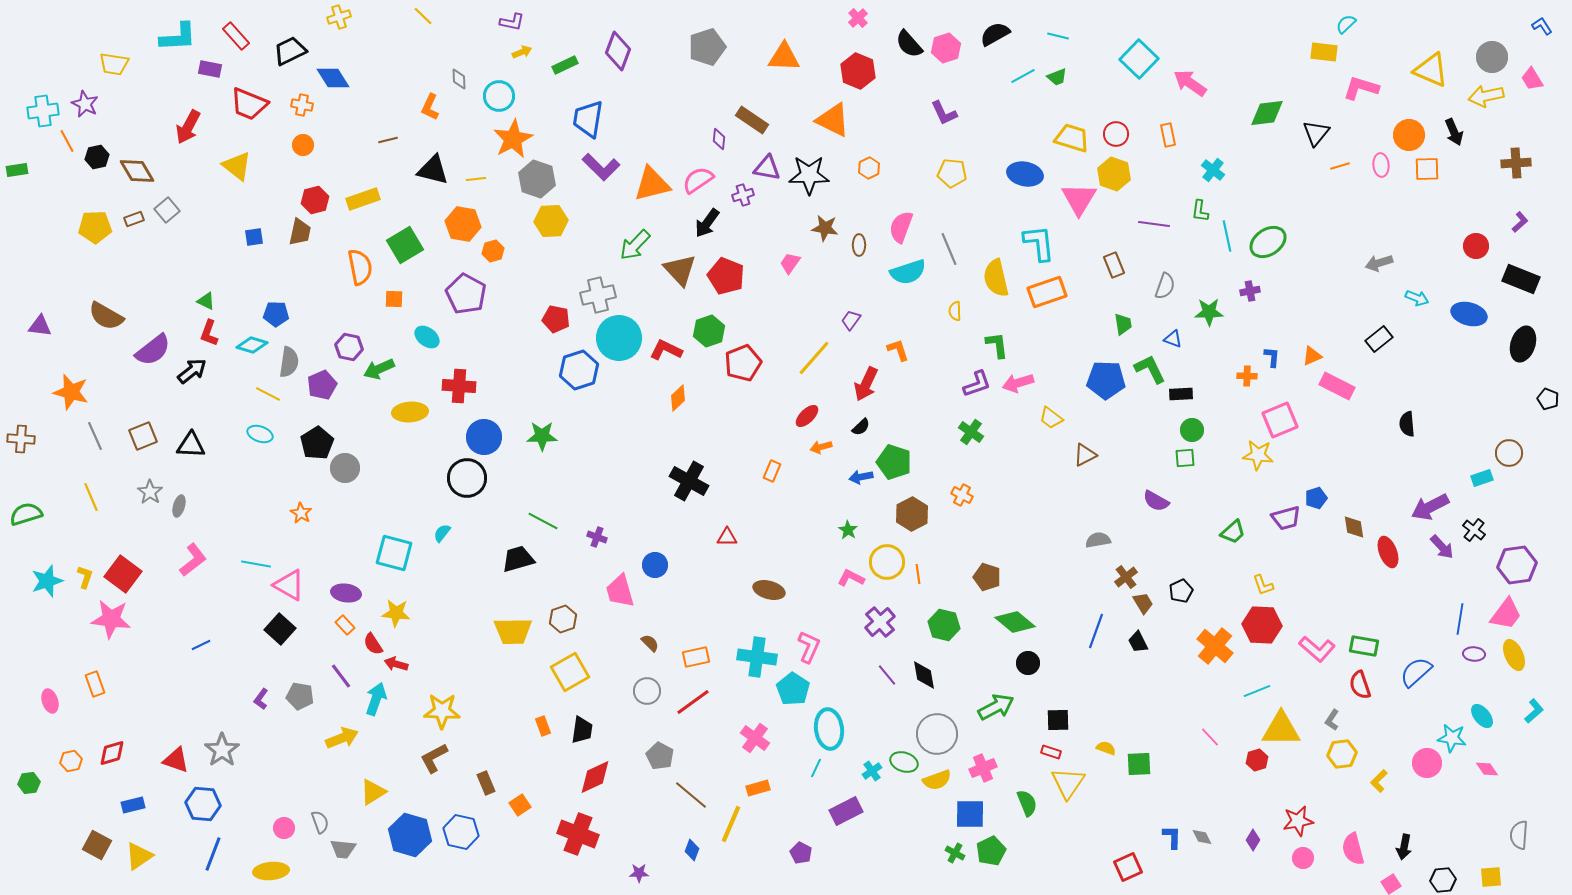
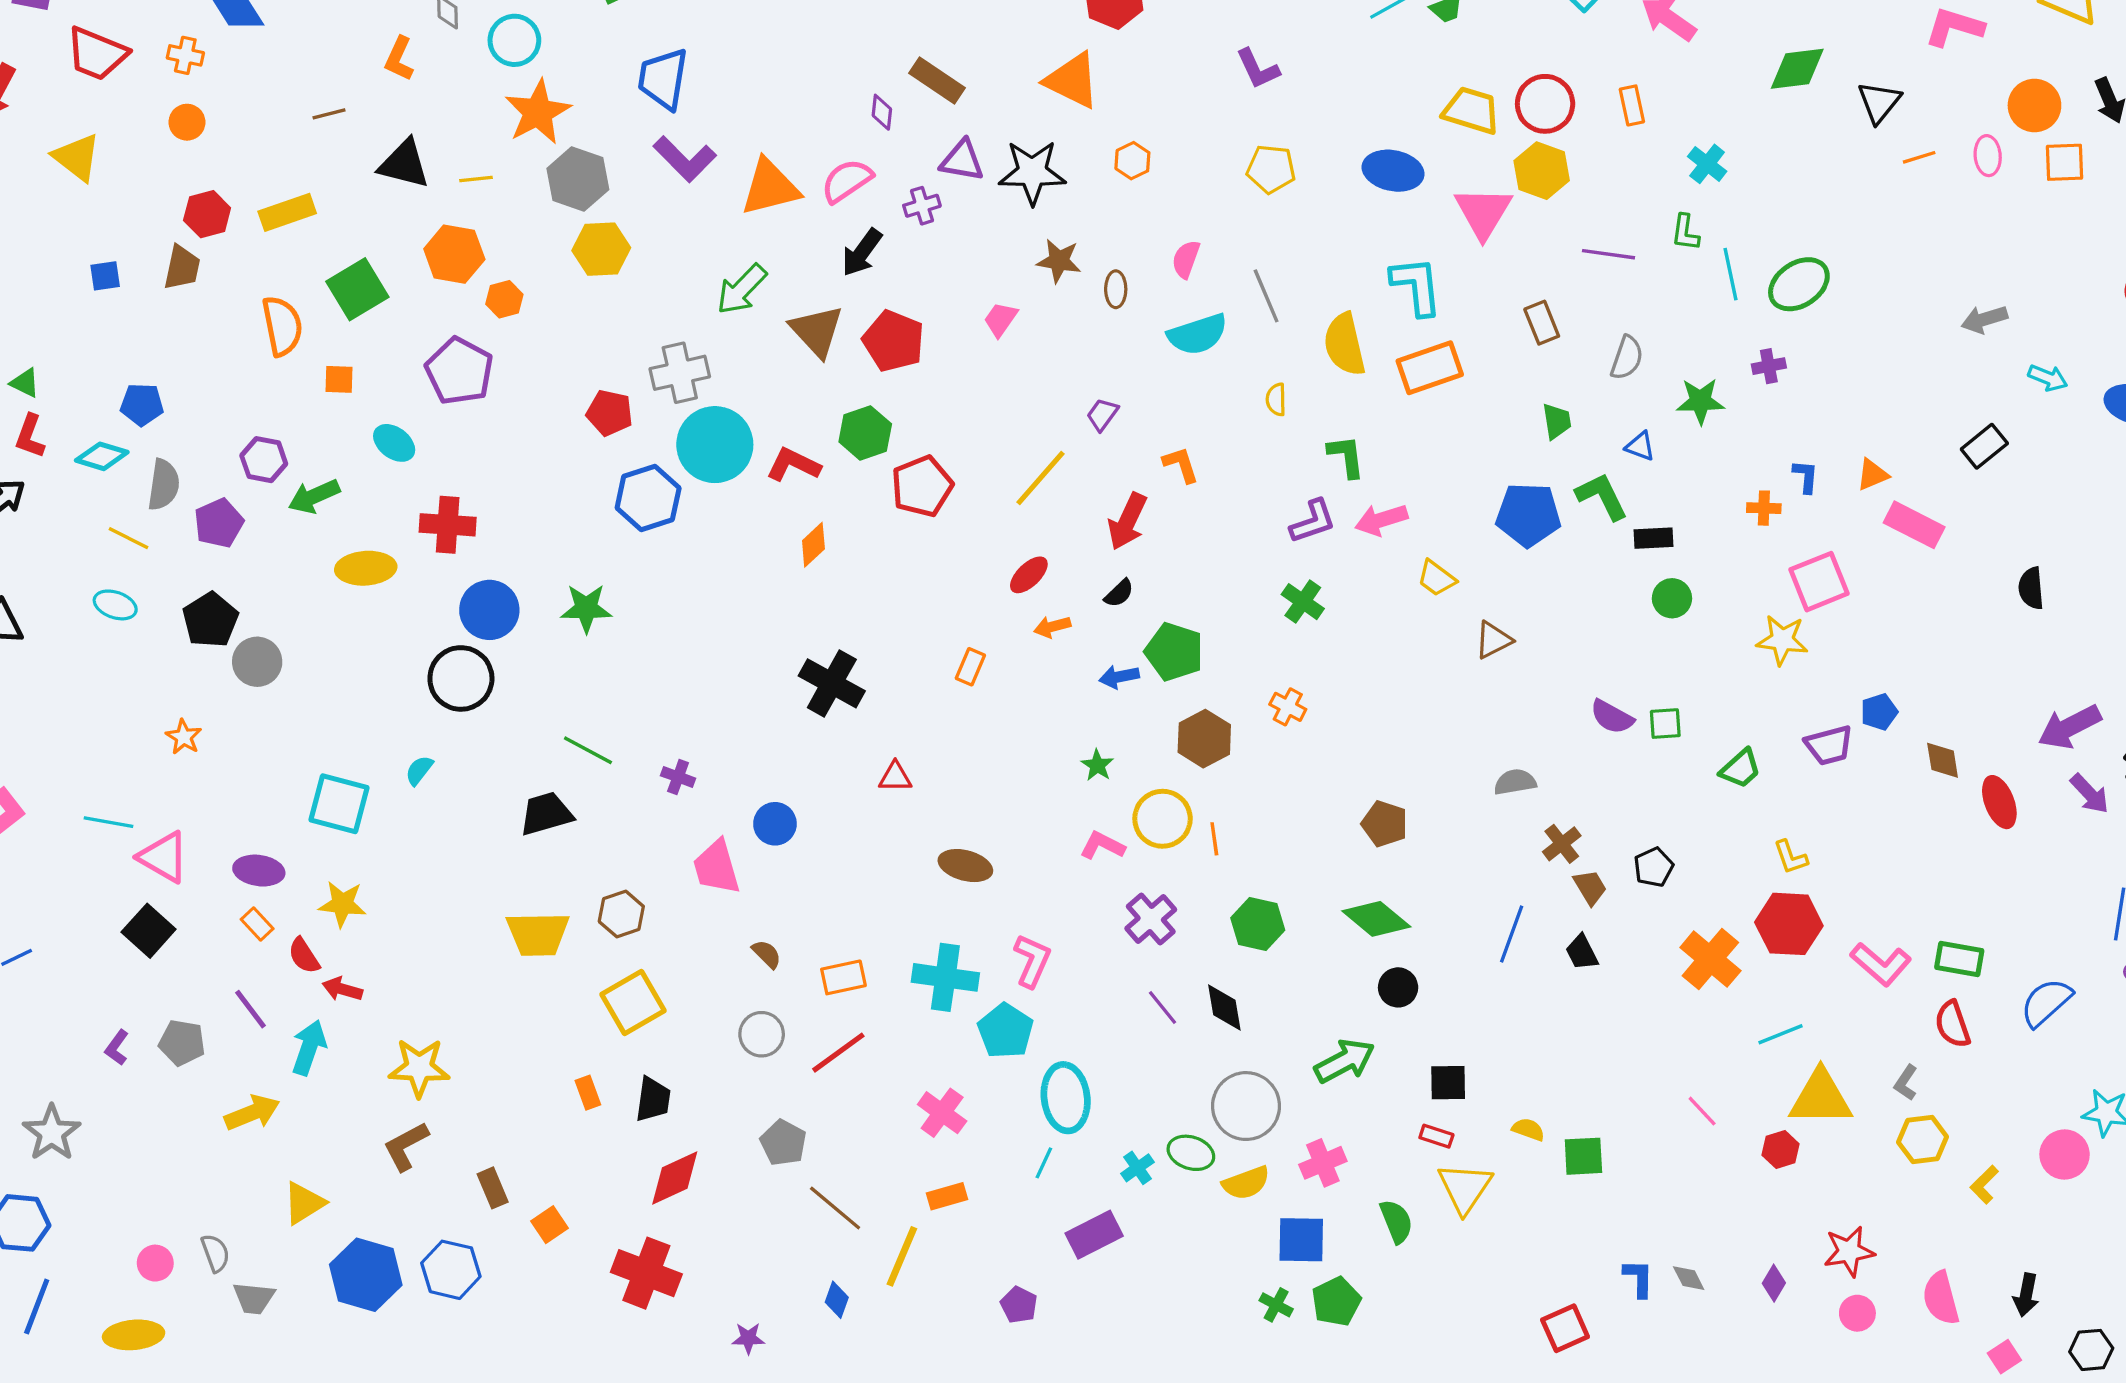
red circle: (1116, 134) -> (1545, 104), size x1.4
pink semicircle: (901, 227) -> (1186, 259), size x0.7
green square: (1185, 458) -> (1665, 724), moved
brown pentagon: (987, 577) -> (1385, 824), moved

